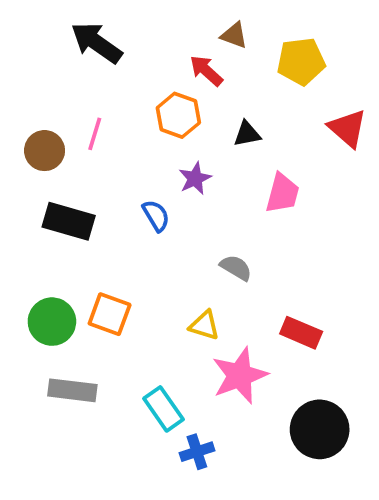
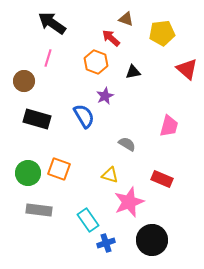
pink line: (95, 134) -> (48, 58), moved
pink trapezoid: (282, 193) -> (169, 126), moved
blue semicircle: (156, 216) -> (84, 116), size x1.4
black circle: (320, 429) -> (152, 240), moved

